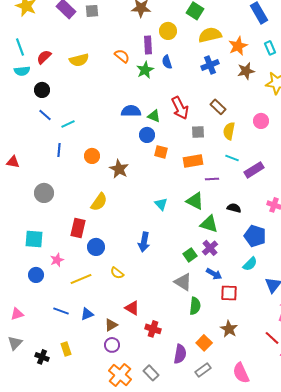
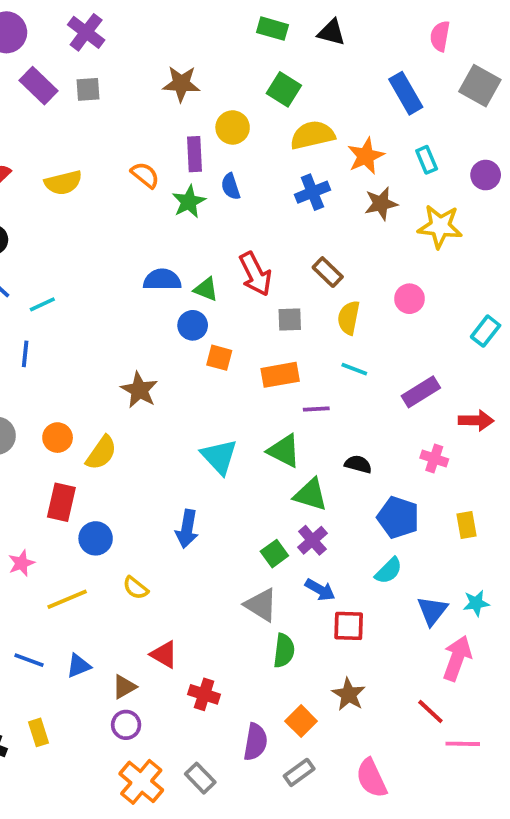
orange circle: (92, 156) -> (58, 438), moved
purple rectangle: (254, 170) -> (421, 392), moved
cyan triangle: (161, 204) -> (219, 457), size x1.5

